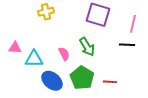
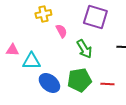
pink semicircle: (64, 54) -> (61, 31), moved
green pentagon: (82, 78) -> (79, 80), turned 30

